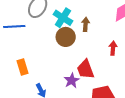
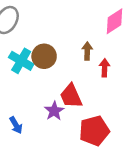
cyan cross: (63, 18) -> (21, 61), moved
brown arrow: (86, 24) -> (87, 51), moved

